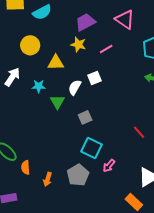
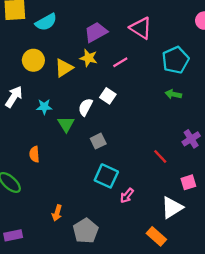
yellow triangle: (56, 63) -> (64, 68), moved, turned -30
white square: (95, 78) -> (108, 96), turned -32
orange semicircle: (26, 167) -> (34, 154), moved
gray pentagon: (78, 175) -> (86, 231), moved

